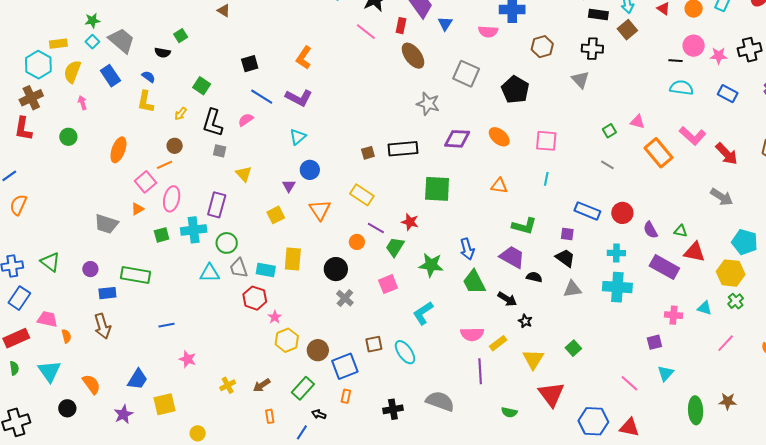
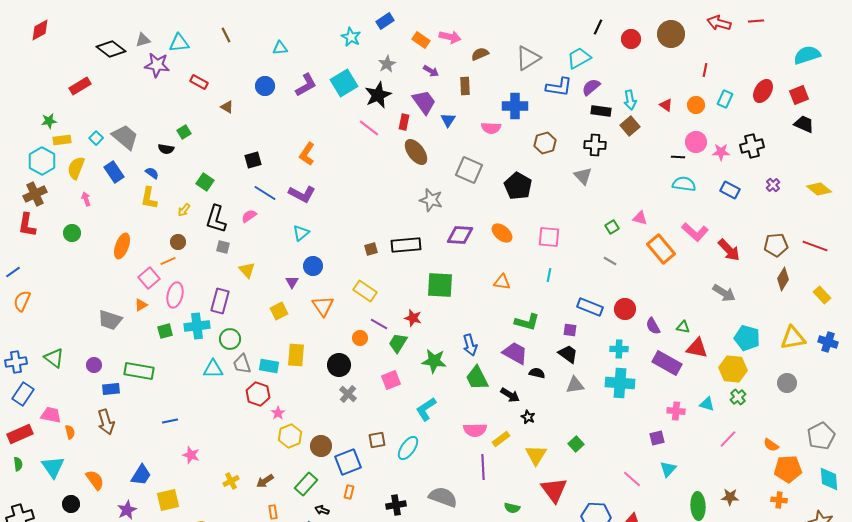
green star: (92, 21) -> (49, 121), moved
cyan ellipse: (405, 352) -> (408, 448), turned 70

